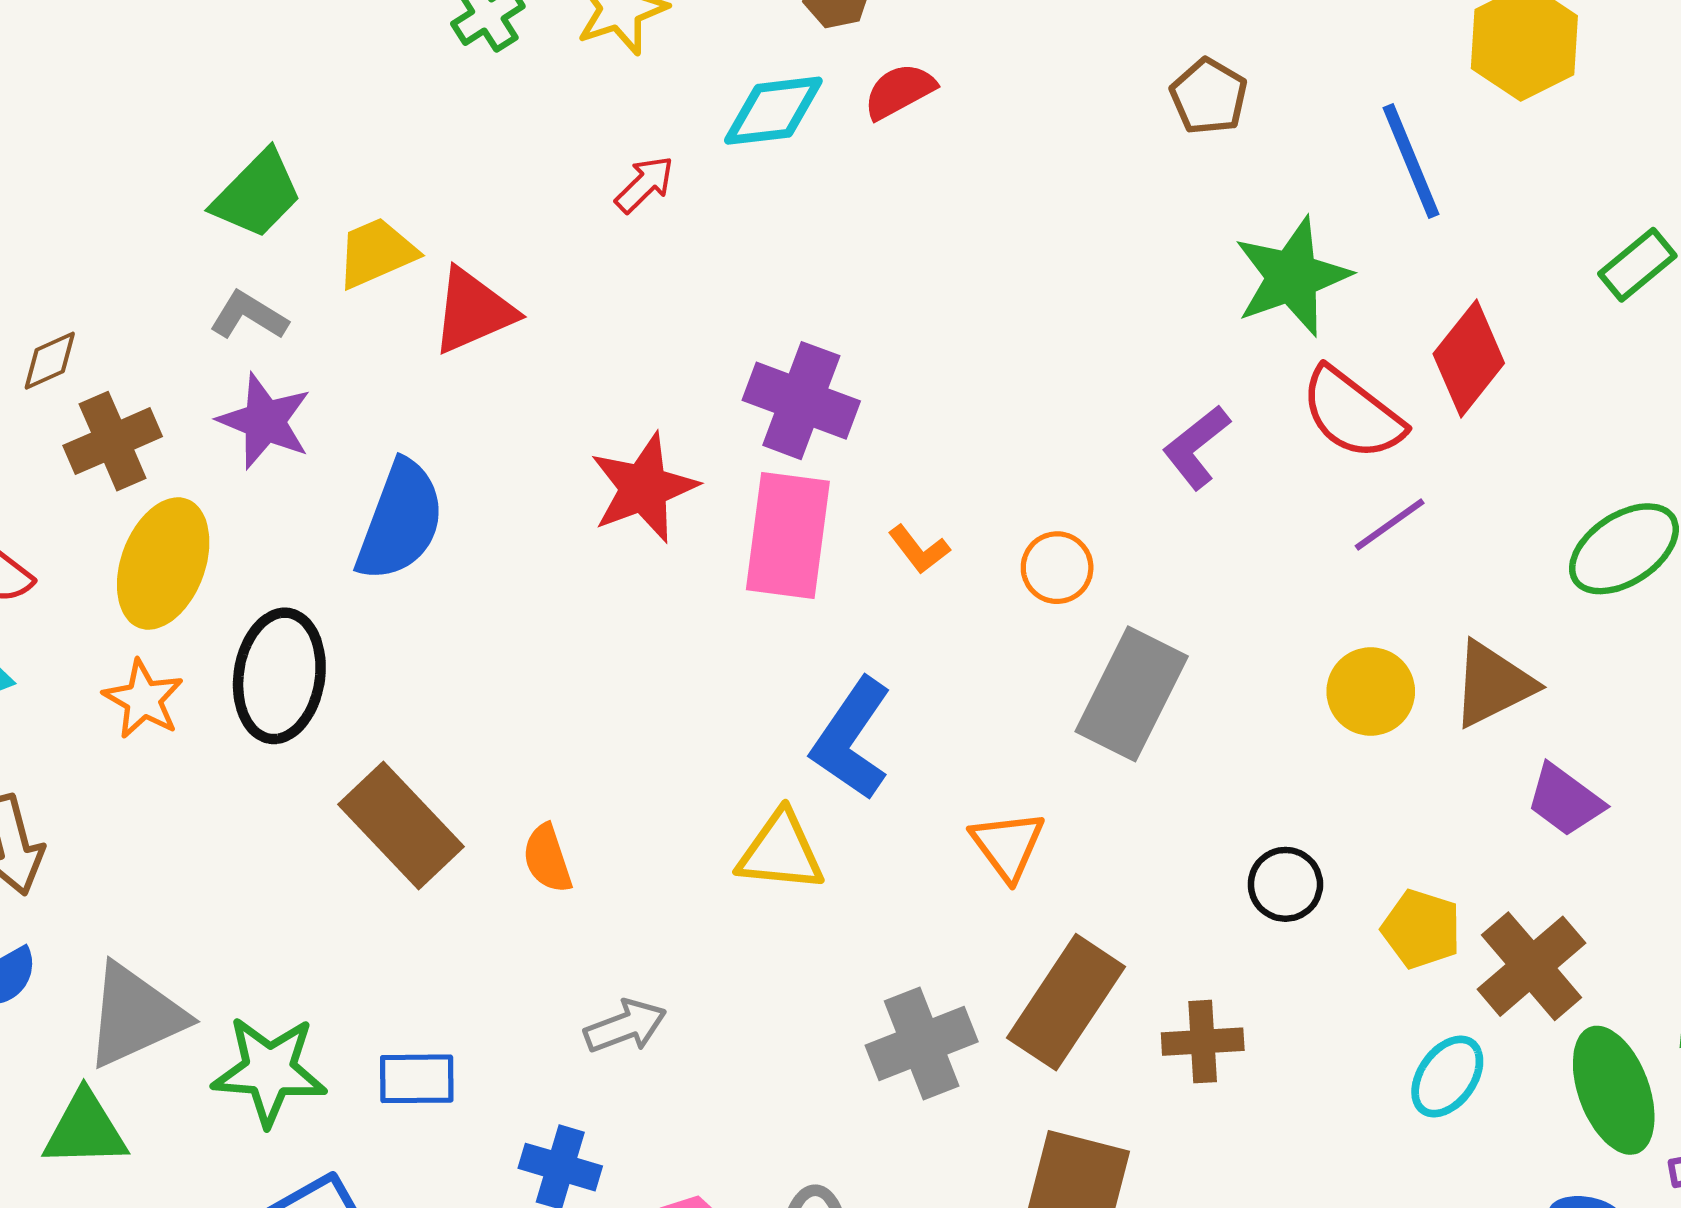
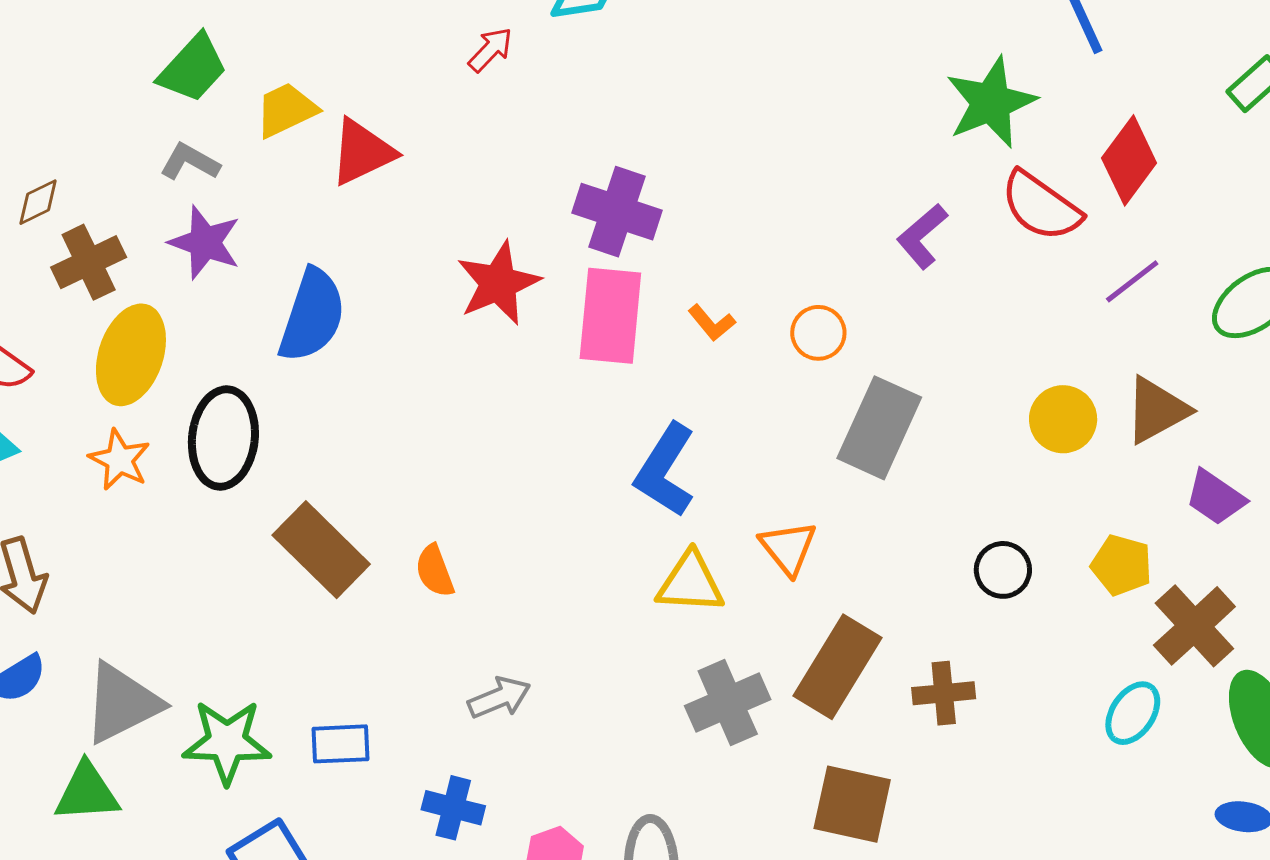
purple line: (1390, 525) -> (1132, 281), moved
yellow triangle: (781, 852) -> (690, 583), moved
yellow pentagon: (1421, 929) -> (1122, 565), moved

